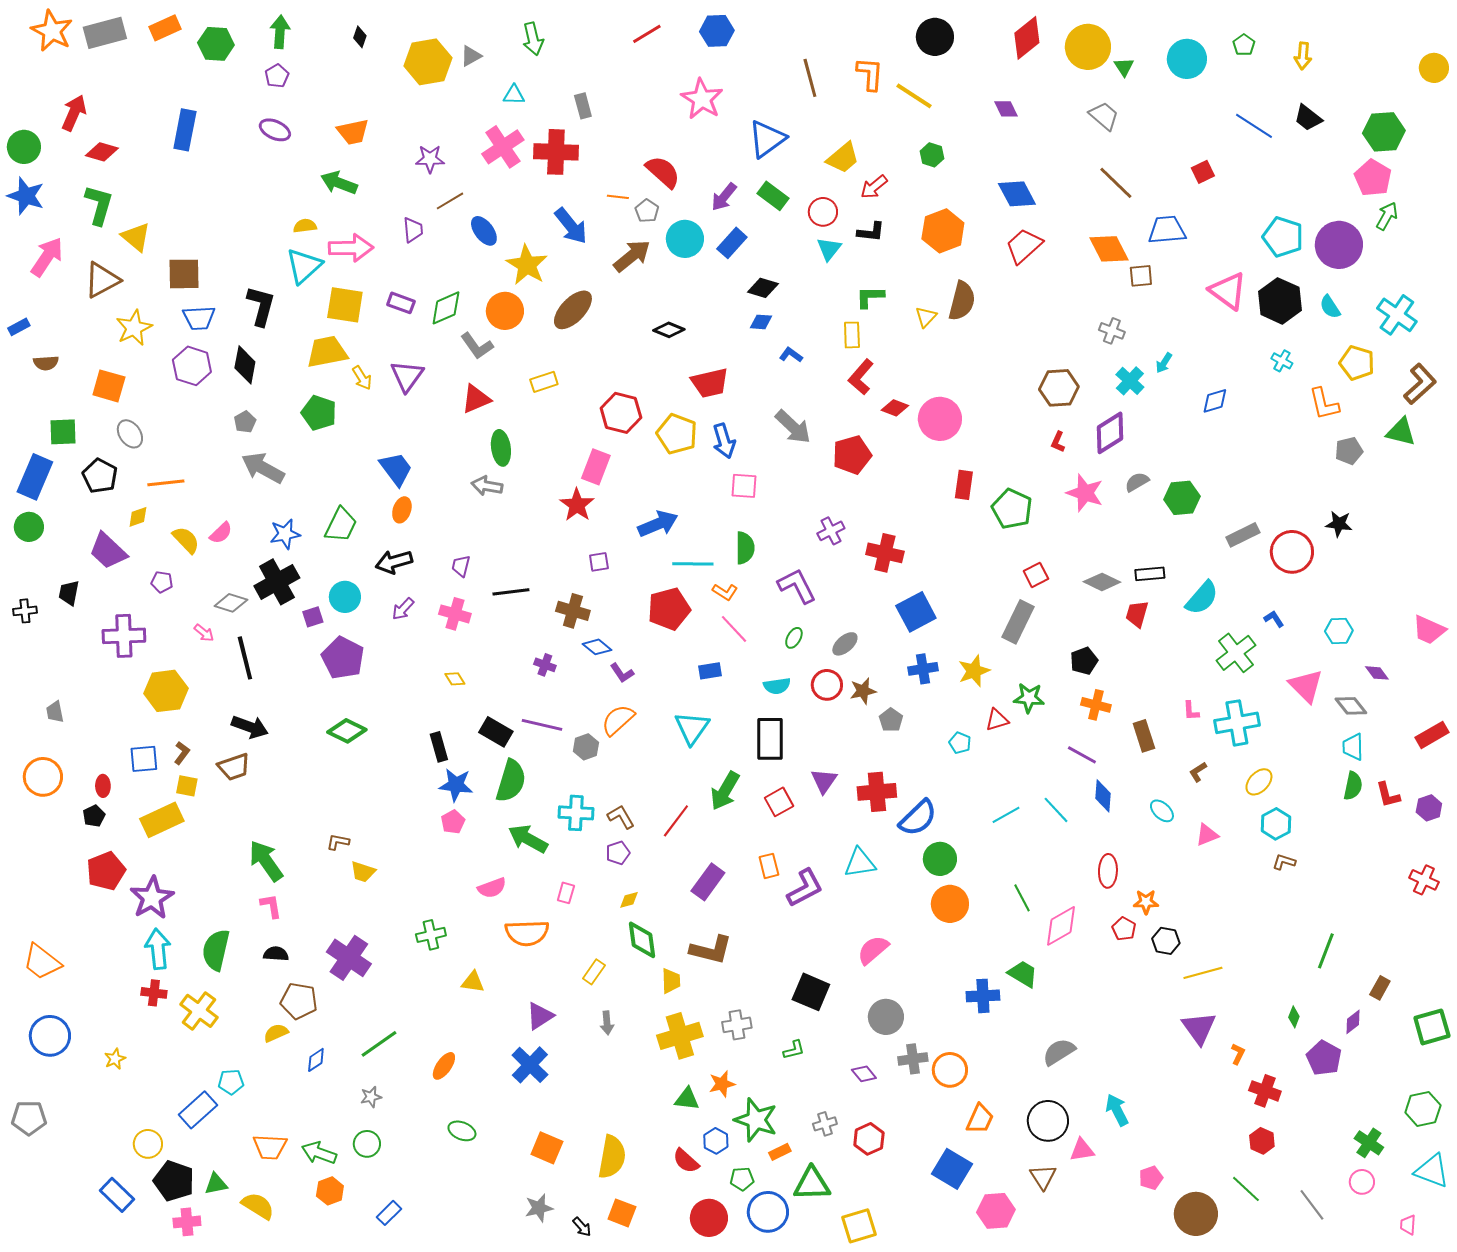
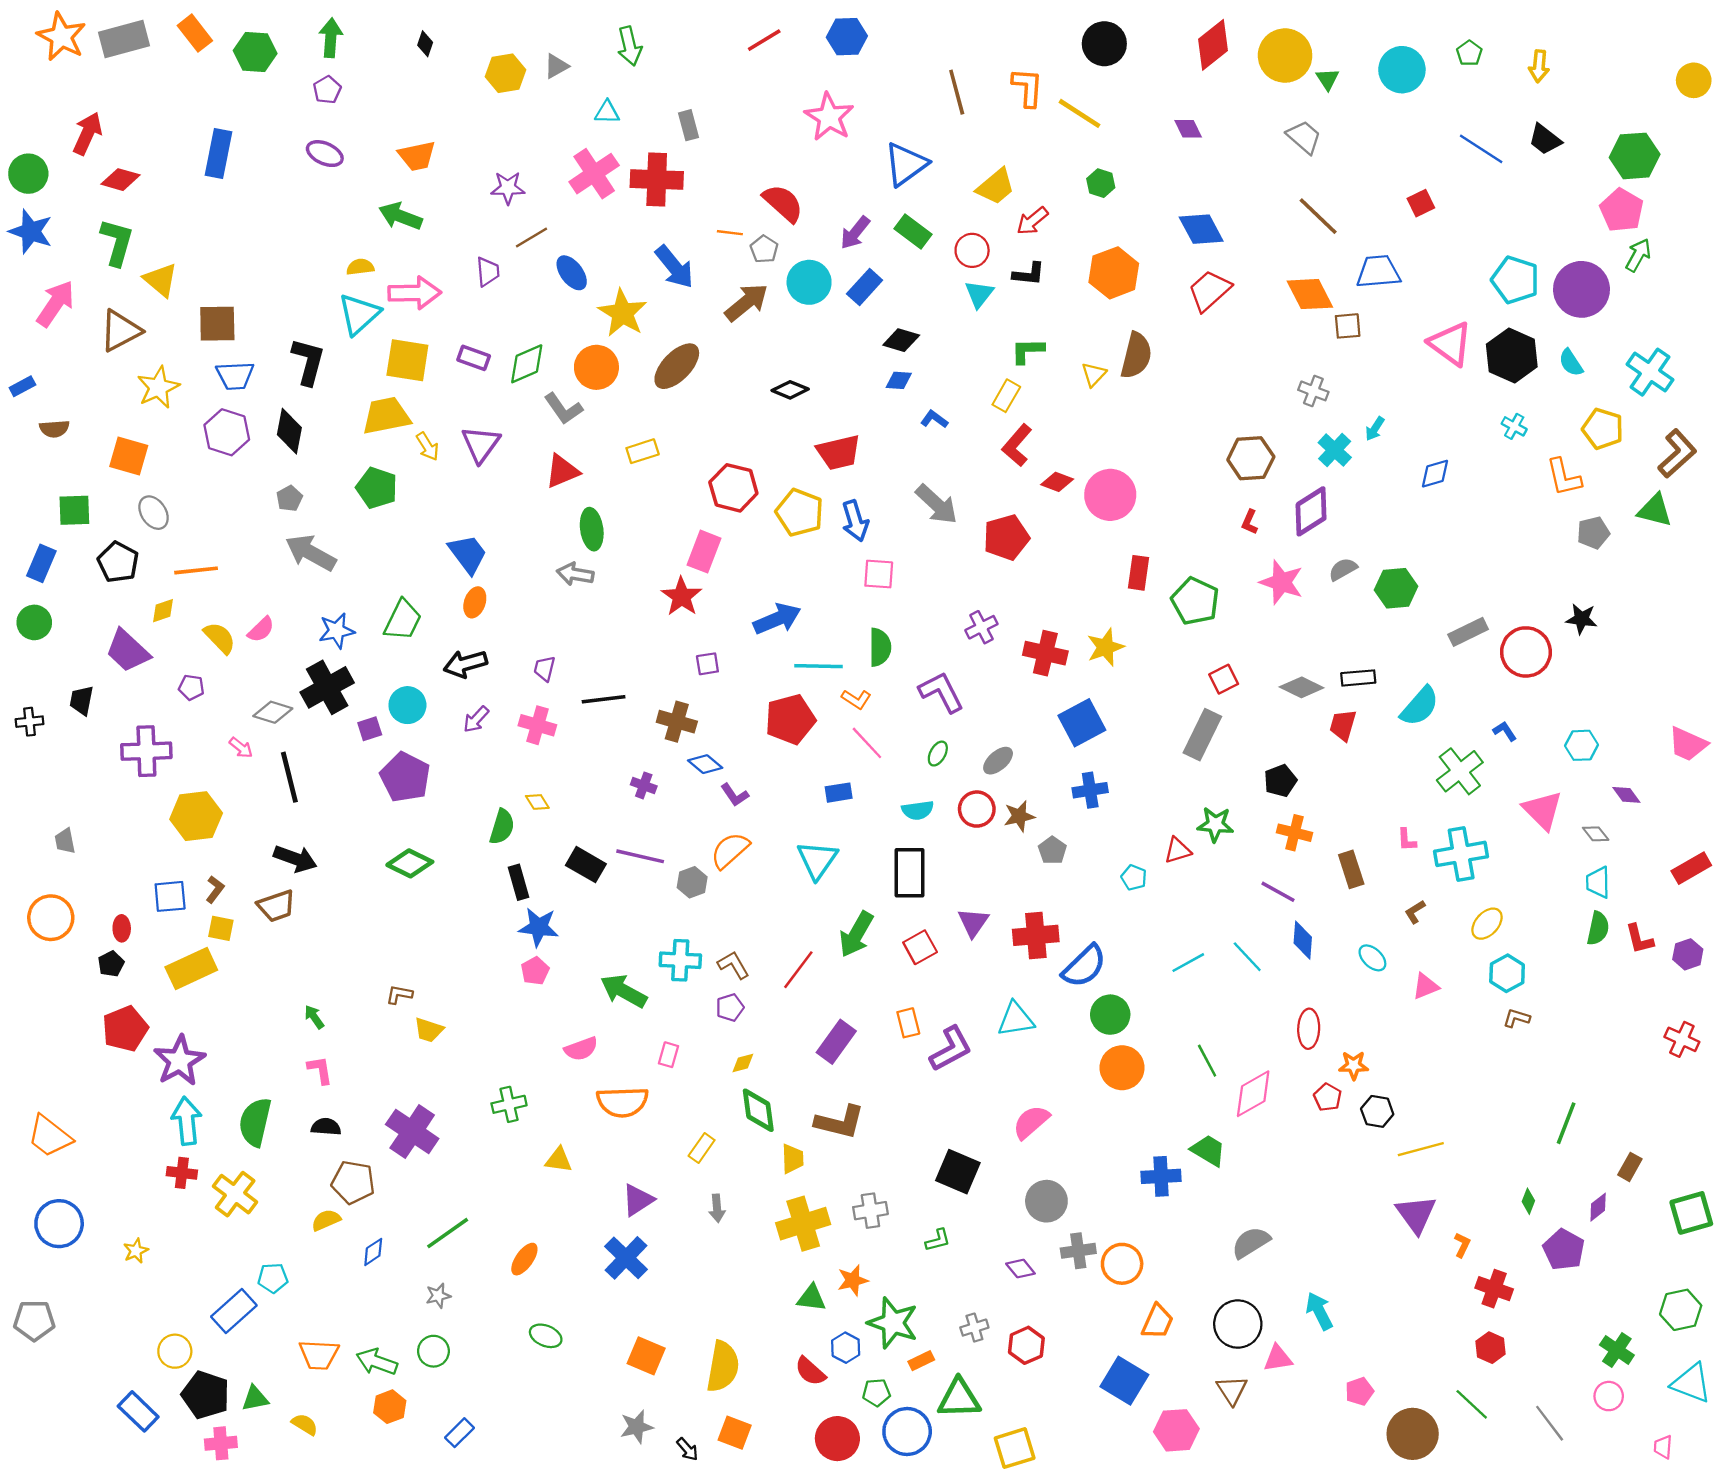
orange rectangle: (165, 28) -> (195, 33), turned 76
yellow hexagon: (428, 62) -> (506, 73), size x0.7
yellow rectangle: (852, 335) -> (1006, 396), turned 32
blue rectangle: (35, 477) -> (41, 563), size x0.7
yellow star: (974, 671) -> (1106, 647), moved
gray diamond: (1351, 706) -> (1596, 834), size x0.7
green semicircle: (511, 781) -> (502, 827), moved, size x0.7
green arrow: (266, 861) -> (314, 1017), size x0.5
yellow semicircle: (258, 1206) -> (305, 1424), size x0.7

